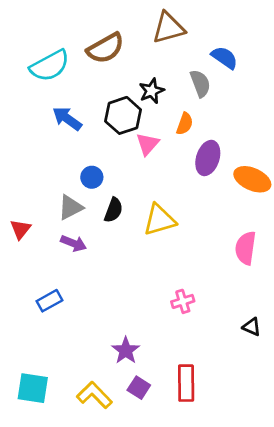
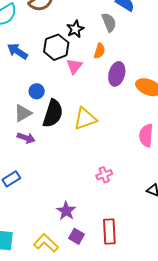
black semicircle: (114, 210) -> (53, 113), size x1.6

